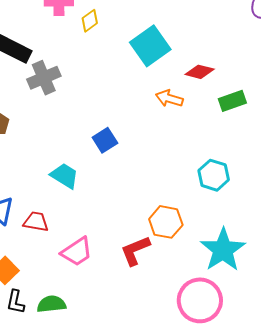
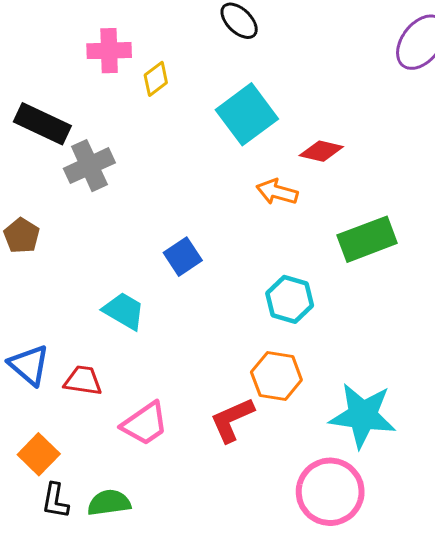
green rectangle: (232, 101) -> (367, 239), moved, size x1.4
cyan hexagon: (214, 175) -> (290, 299), moved
cyan star: (223, 250) -> (363, 415), turned -30

